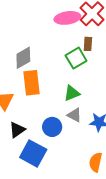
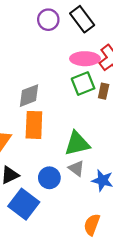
green square: (76, 58) -> (83, 84), moved
green triangle: (72, 93) -> (77, 144), size x1.4

